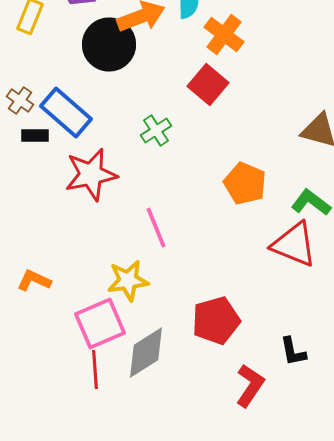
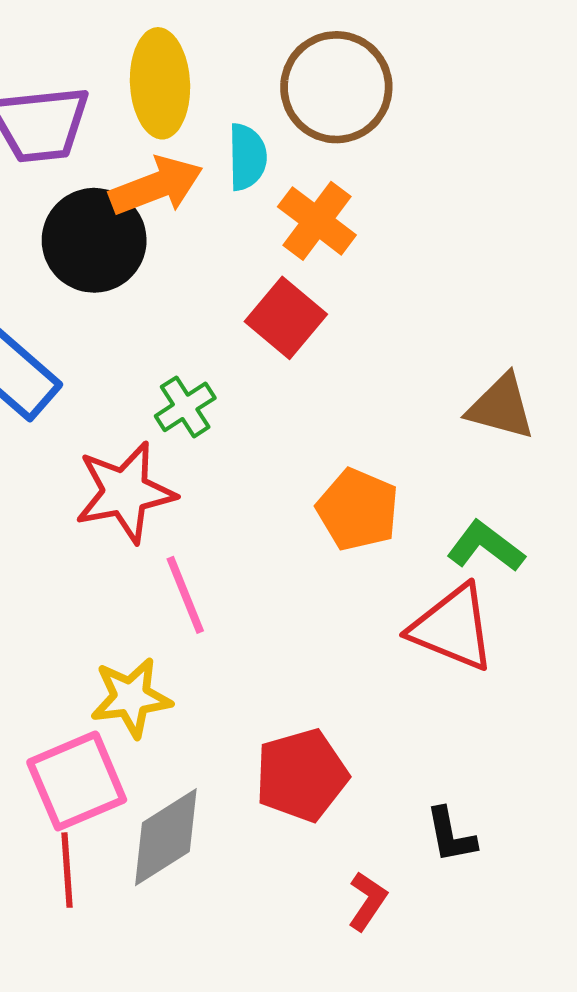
red star: (91, 174) -> (125, 492), moved
red L-shape: (250, 386) -> (367, 901), size x0.7

